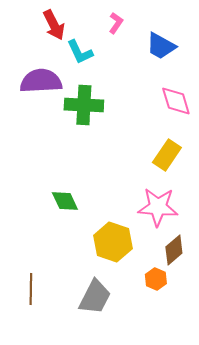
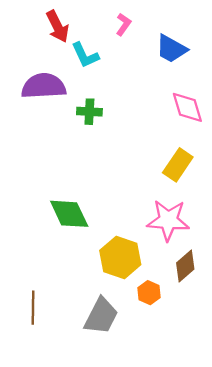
green cross: (84, 105) -> (89, 112), size x0.6
green diamond: (65, 201) -> (69, 214), size x1.4
orange hexagon: (156, 279) -> (149, 293), moved

